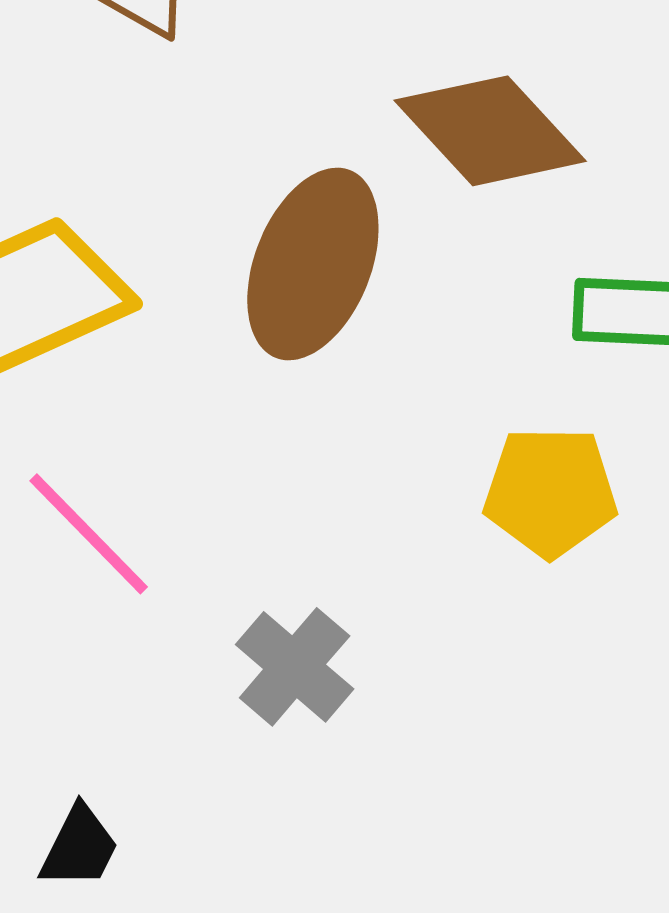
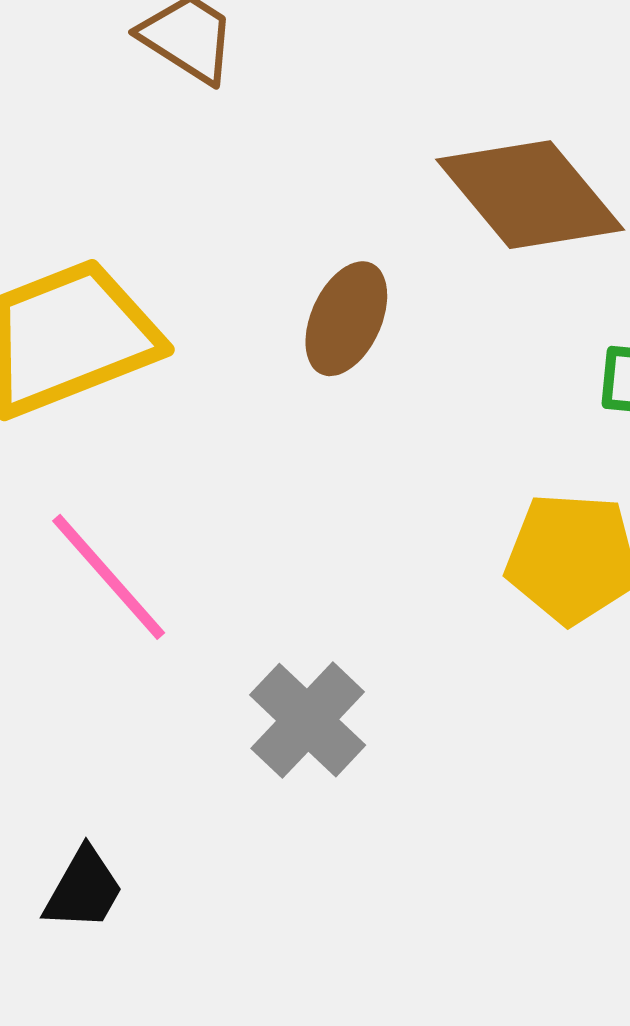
brown ellipse: (313, 264) -> (346, 319), size x0.6

